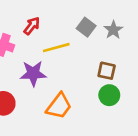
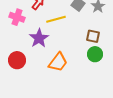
purple star: (33, 73) -> (39, 38), turned -30

